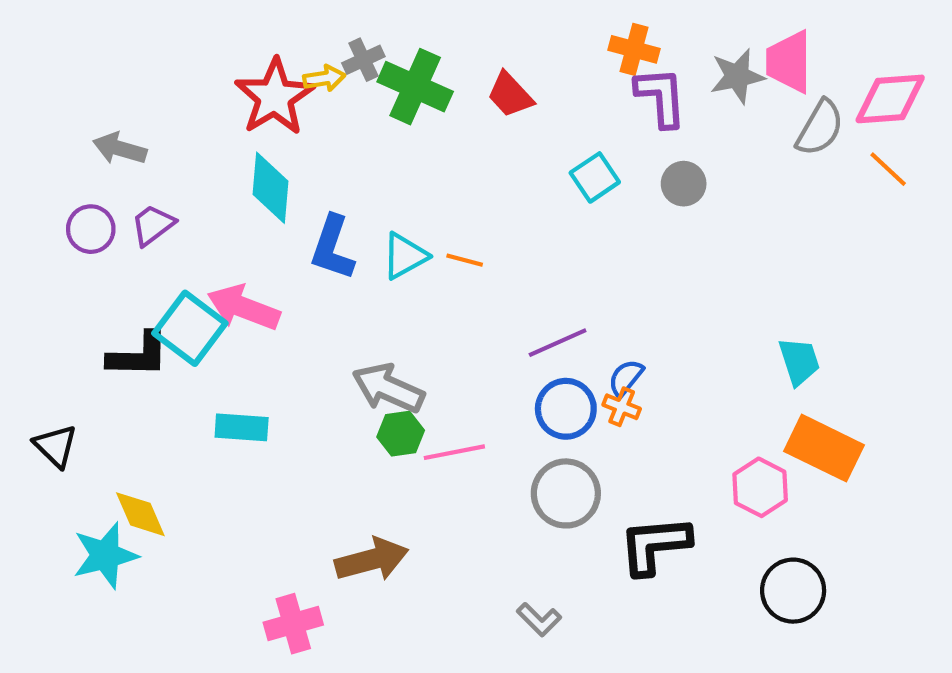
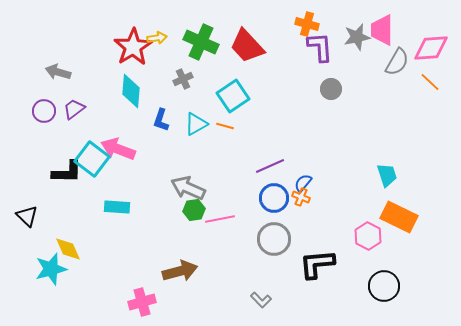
gray cross: (363, 60) -> (183, 79), moved
red trapezoid: (510, 95) -> (247, 46), size x1.5
cyan square: (595, 177) -> (233, 96), moved, size x1.4
blue L-shape: (332, 248) -> (161, 120), size x0.7

